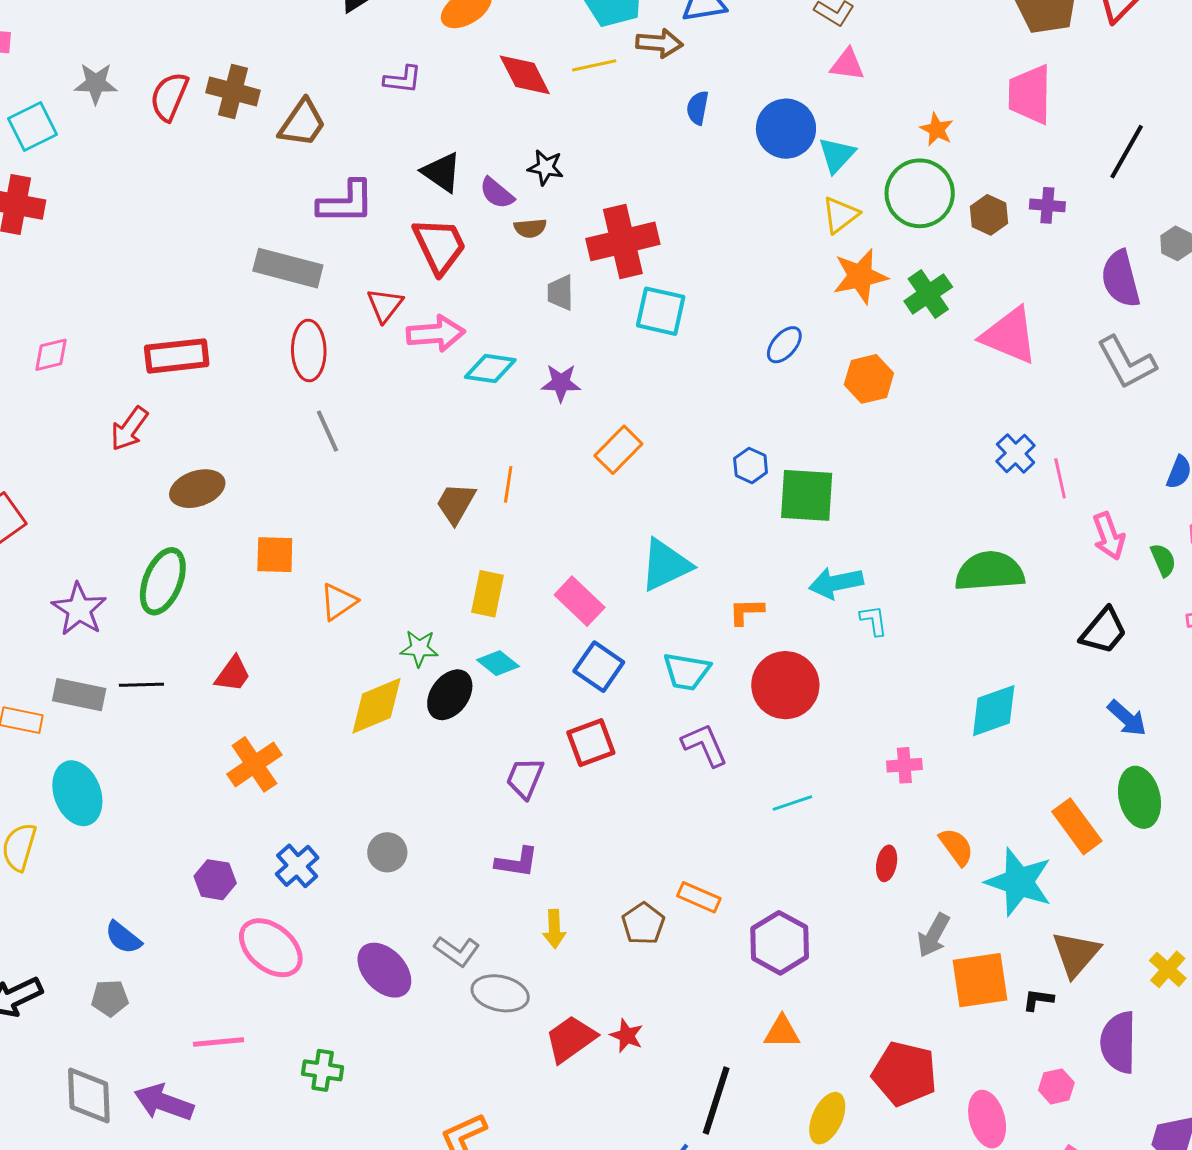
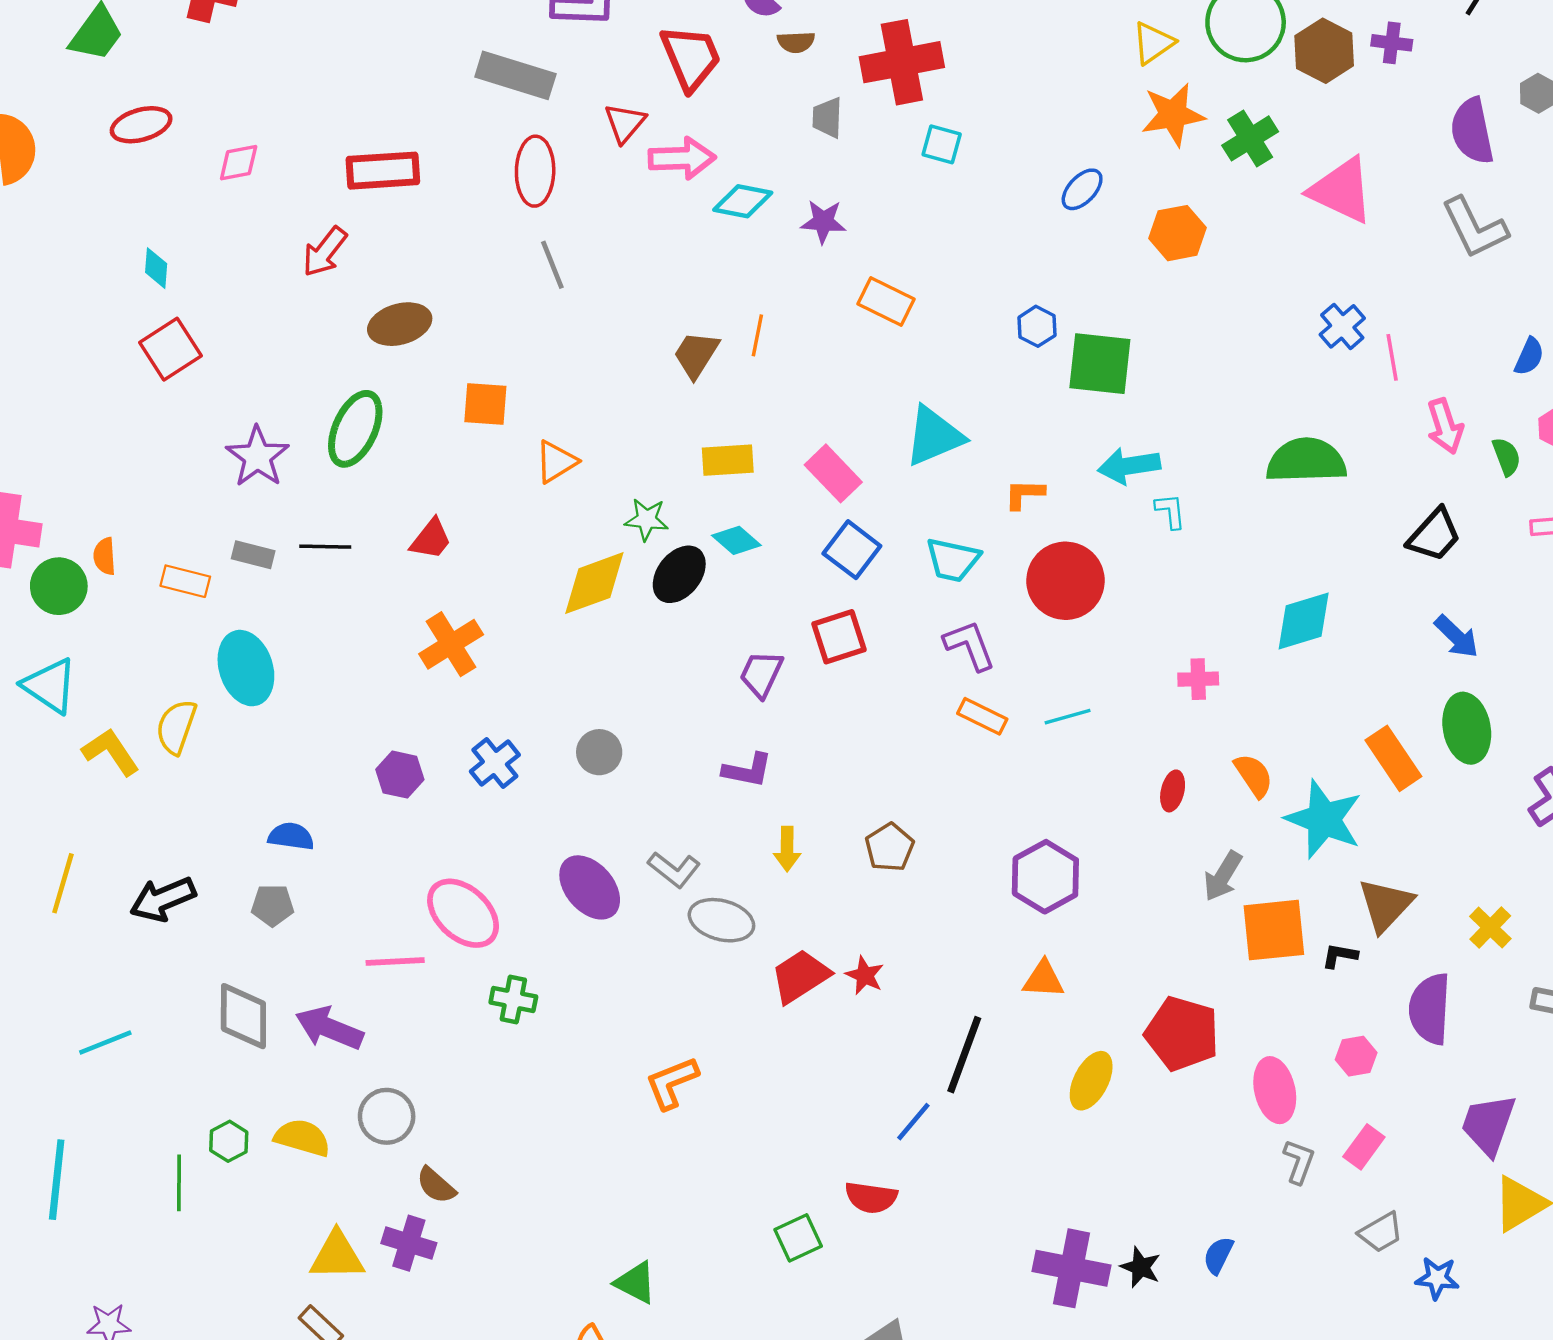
brown hexagon: (989, 215) -> (1324, 51), size x1.4
cyan square: (661, 311) -> (942, 144), size x0.7
orange rectangle: (618, 450) -> (886, 301), turned 69
yellow rectangle: (487, 594) -> (728, 460), turned 72
gray rectangle: (79, 695) -> (253, 555), size x0.7
orange rectangle: (699, 897) -> (982, 716), moved
blue semicircle: (123, 938) -> (291, 836), turned 147
pink ellipse: (271, 948) -> (463, 913), moved

